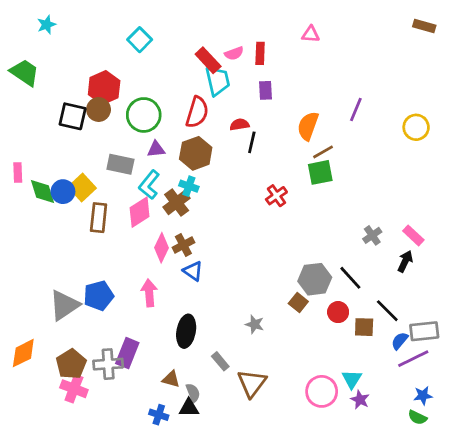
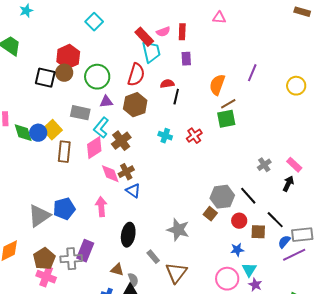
cyan cross: (189, 186) -> (165, 136), moved
pink diamond: (161, 248) -> (110, 174), turned -45
gray star: (255, 324) -> (178, 230), size x1.6
blue star: (423, 396) -> (237, 250), moved

